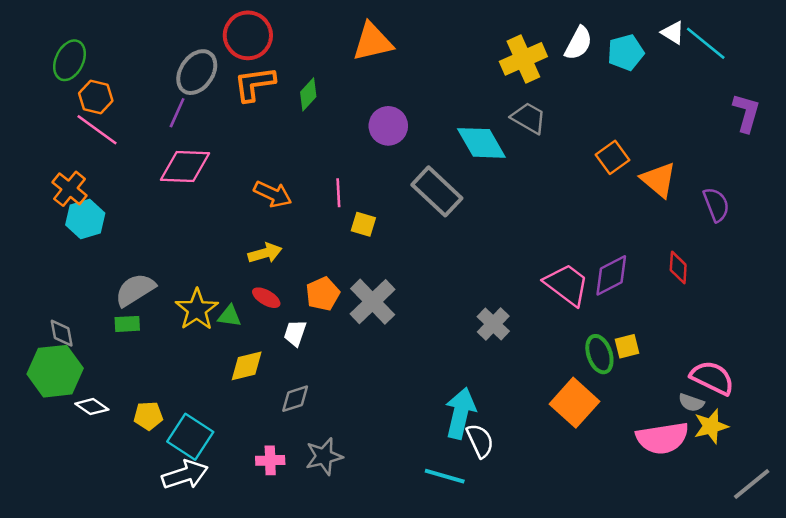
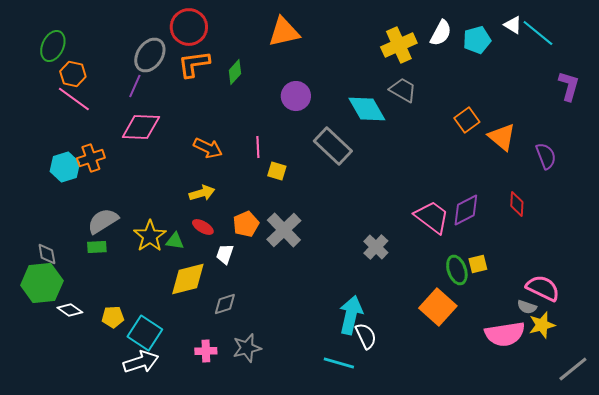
orange cross: (70, 189) -> (91, 158), moved, turned 32
yellow diamond: (247, 366) -> (188, 279), size x1.4

